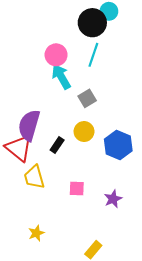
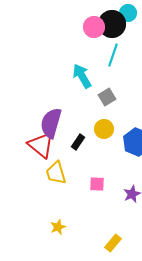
pink circle: (56, 55) -> (94, 27), moved

